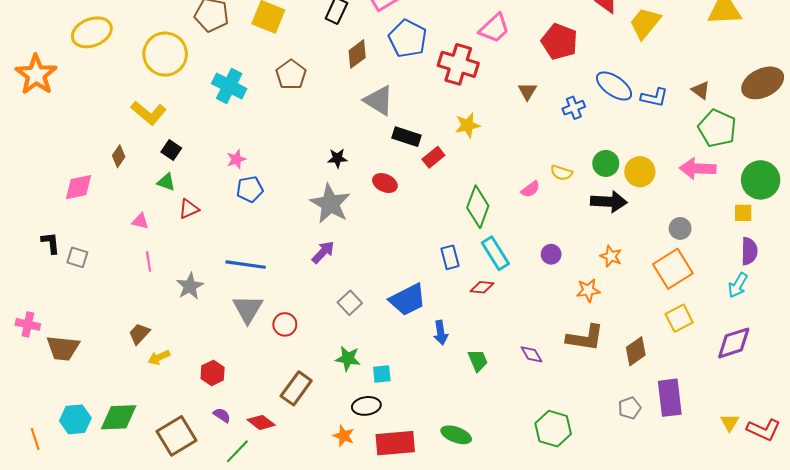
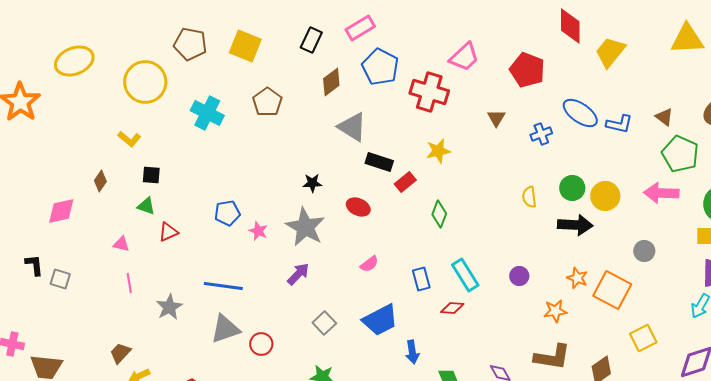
yellow L-shape: (149, 113) -> (129, 139), size x0.7
black square: (171, 150) -> (151, 175), turned -30
pink star: (236, 159) -> (258, 231), moved, turned -30
yellow semicircle: (561, 173) -> (529, 197), turned 65
pink semicircle: (530, 189) -> (369, 264), moved
green diamond: (478, 207) -> (439, 214), moved, size x0.7
orange square: (673, 269) -> (612, 290), moved, turned -30
gray triangle: (248, 309) -> (225, 329), turned 40

